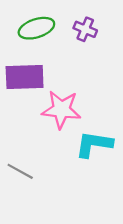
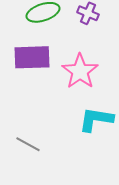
pink star: (61, 110) -> (80, 71), moved, turned 30

